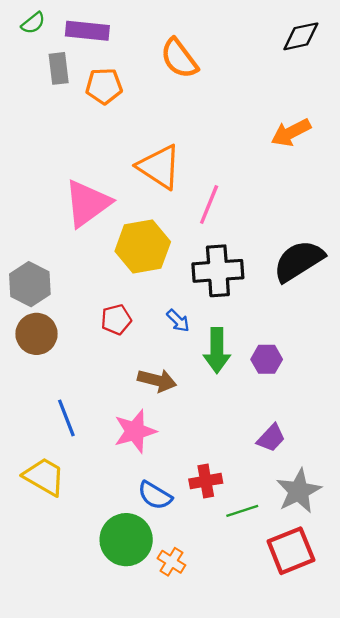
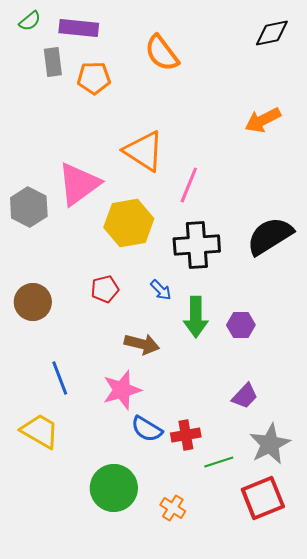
gray hexagon: (30, 284) -> (29, 207), moved
blue semicircle: (155, 495) -> (147, 429), moved
orange cross: (171, 562) -> (173, 508), moved

